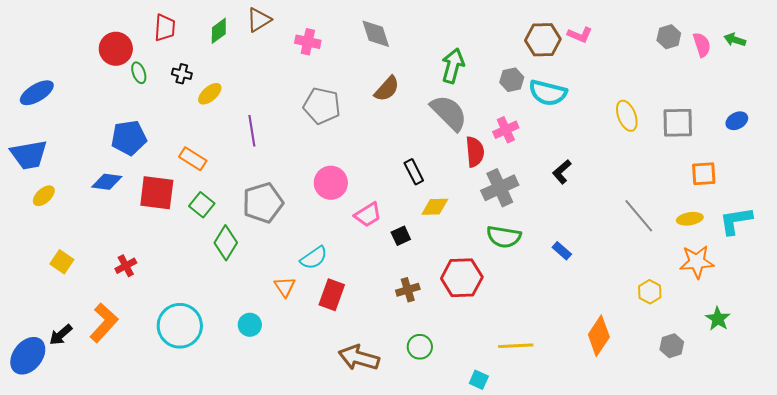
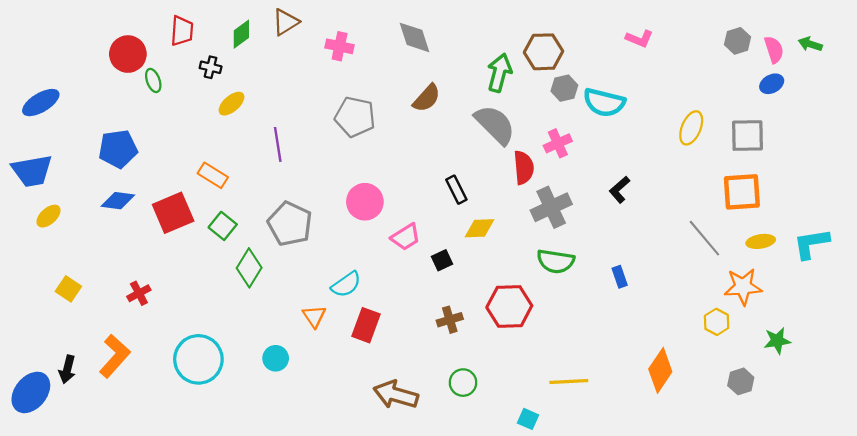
brown hexagon: (543, 40) -> (543, 52), moved
black cross: (182, 74) -> (211, 67), moved
yellow ellipse: (627, 116) -> (691, 128), turned 44
blue ellipse: (737, 121) -> (772, 84), moved
blue pentagon: (129, 138) -> (118, 149), moved
orange square: (704, 174) -> (742, 192), moved, size x1.4
red square: (157, 193) -> (173, 213), turned -30
gray pentagon: (263, 203) -> (290, 224), turned -30
blue rectangle: (562, 251) -> (620, 277), turned 30
orange star: (697, 262) -> (743, 287), moved
green star: (718, 319) -> (777, 341), moved, turned 30
black arrow: (61, 335) -> (67, 369), turned -35

